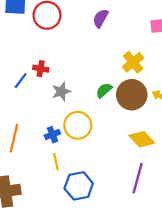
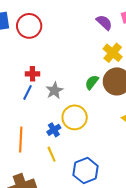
purple semicircle: (101, 18) -> (104, 23), moved, turned 114
blue line: (21, 81) -> (28, 93), moved
yellow line: (56, 162) -> (52, 154), moved

